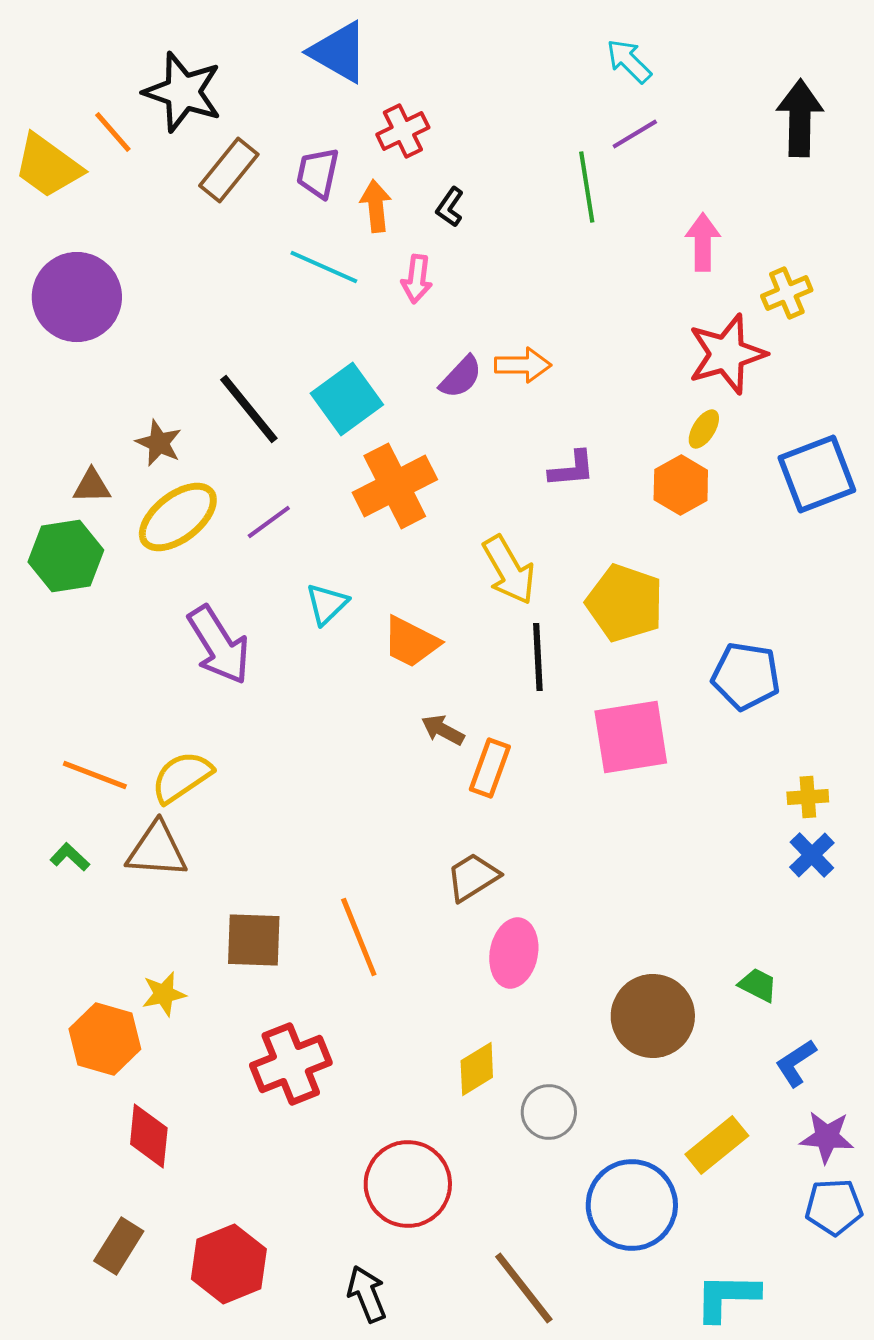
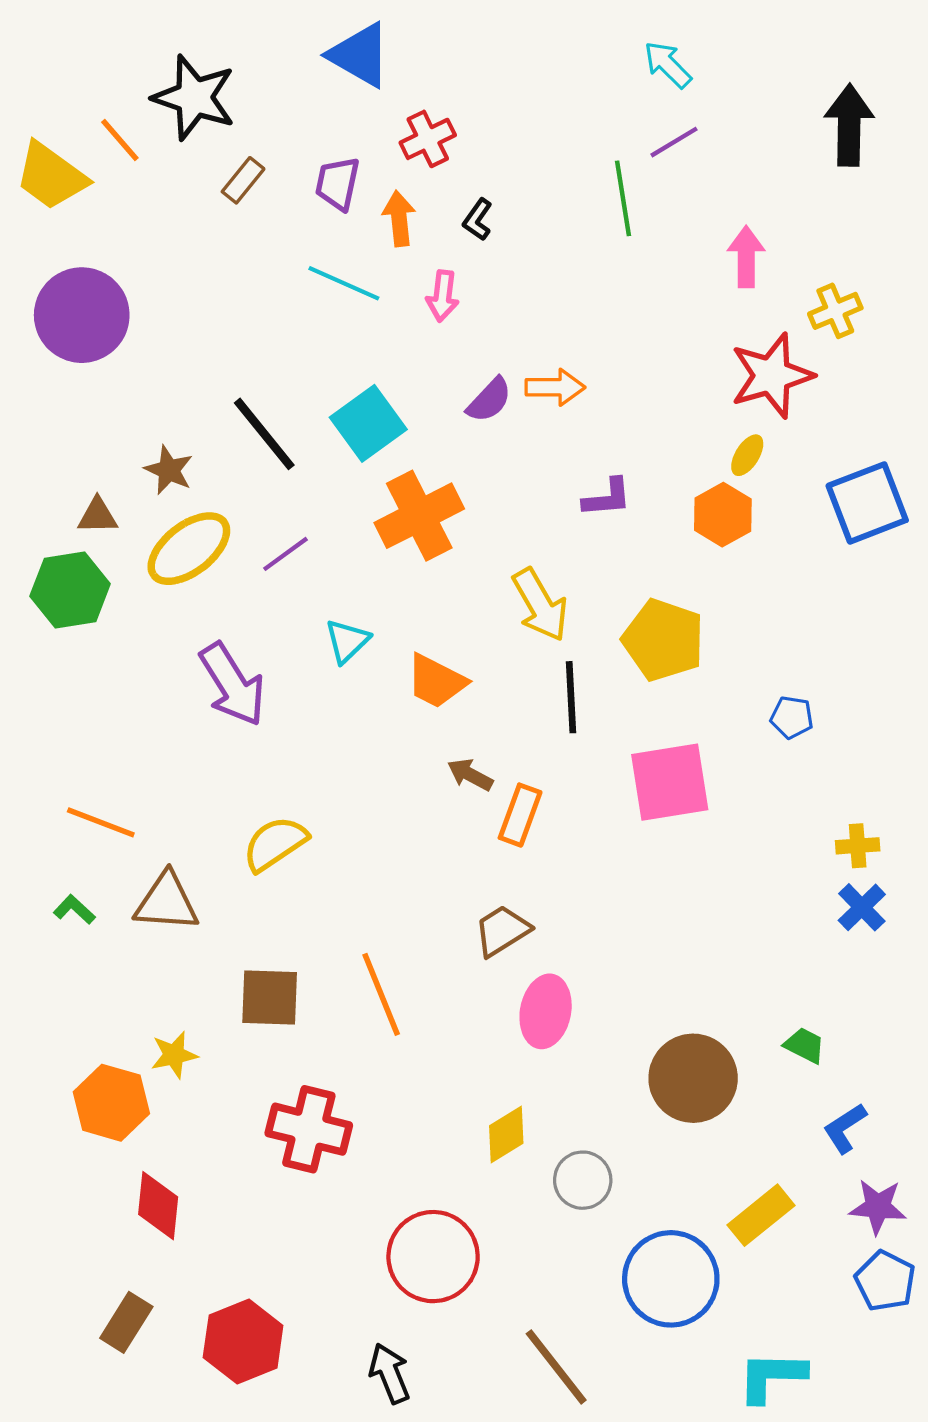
brown rectangle: (229, 170) -> (243, 180), size x0.7
blue pentagon: (746, 676) -> (792, 717), size x0.6
yellow semicircle: (182, 777) -> (275, 844), moved
red cross: (291, 1064) -> (309, 1129), turned 36
blue pentagon: (834, 1207) -> (885, 1281), turned 30

